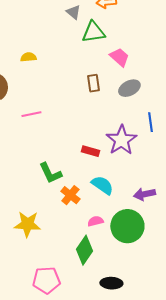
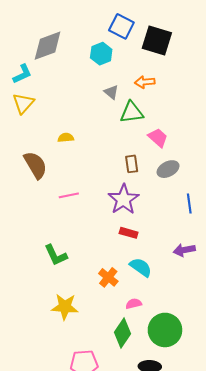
purple star: (121, 140) -> (123, 199), moved
green L-shape: (50, 173) -> (56, 255), moved
purple arrow: (144, 194) -> (184, 250), moved
green circle: (127, 226) -> (165, 330), moved

